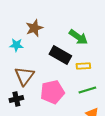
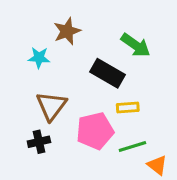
yellow rectangle: (83, 66) -> (128, 107), moved
green line: (87, 90) -> (132, 146), moved

